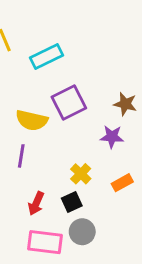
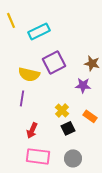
orange rectangle: (122, 183) -> (90, 116), turned 64
black square: (72, 202) -> (68, 128), moved
gray circle: (82, 232) -> (73, 158), moved

